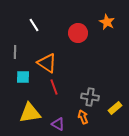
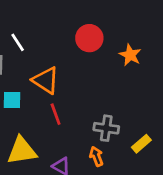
orange star: (107, 22) -> (130, 55), moved
white line: (34, 25) -> (18, 42), moved

